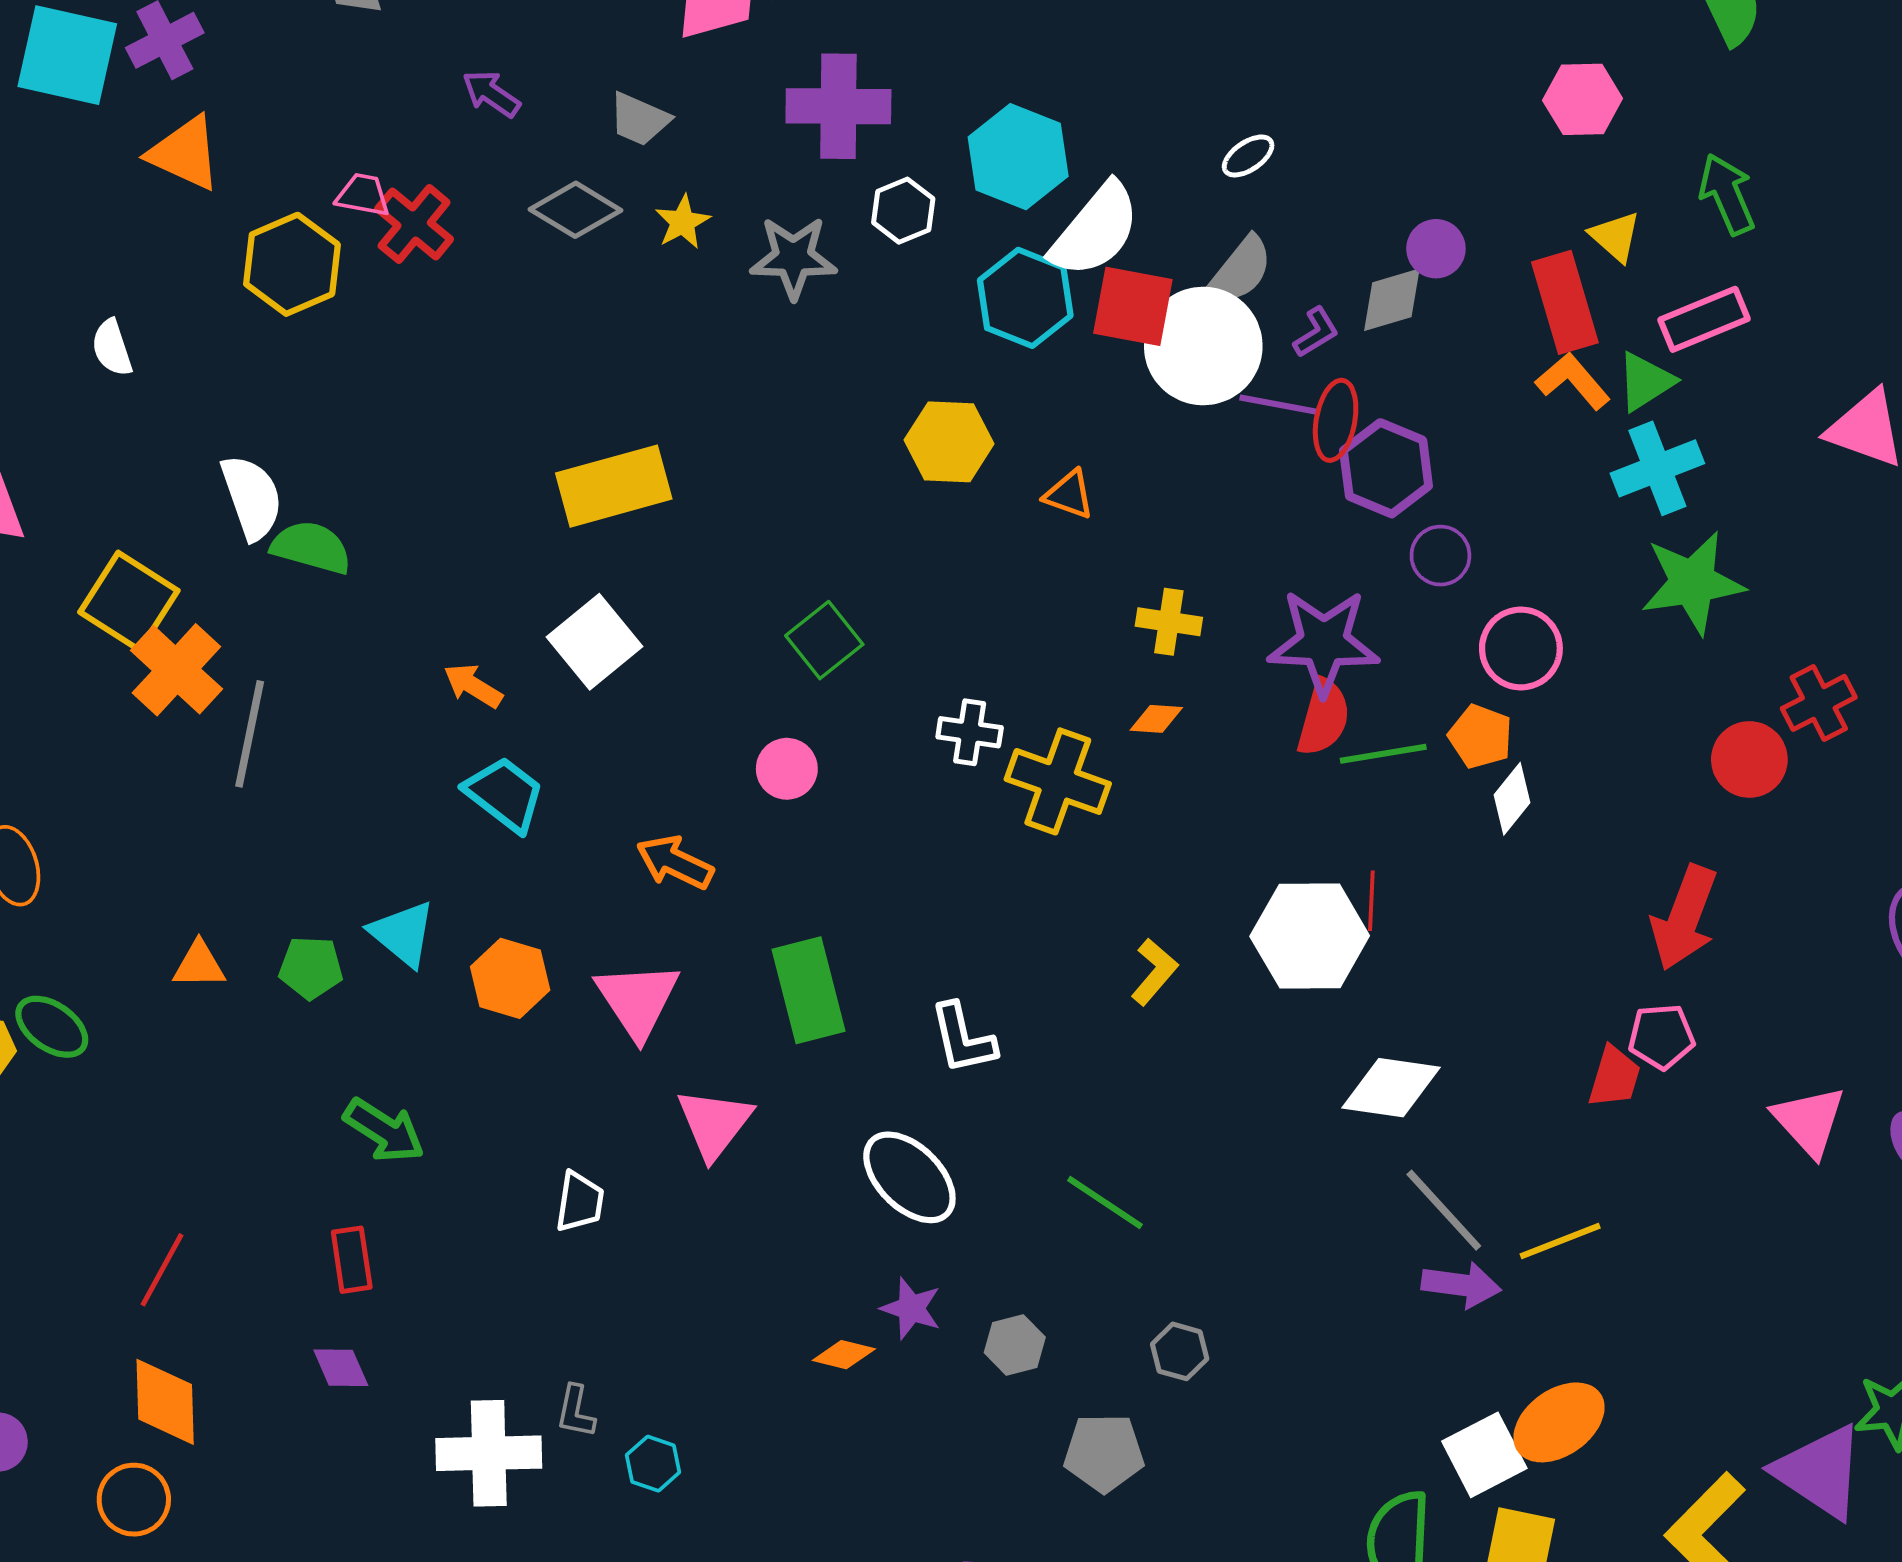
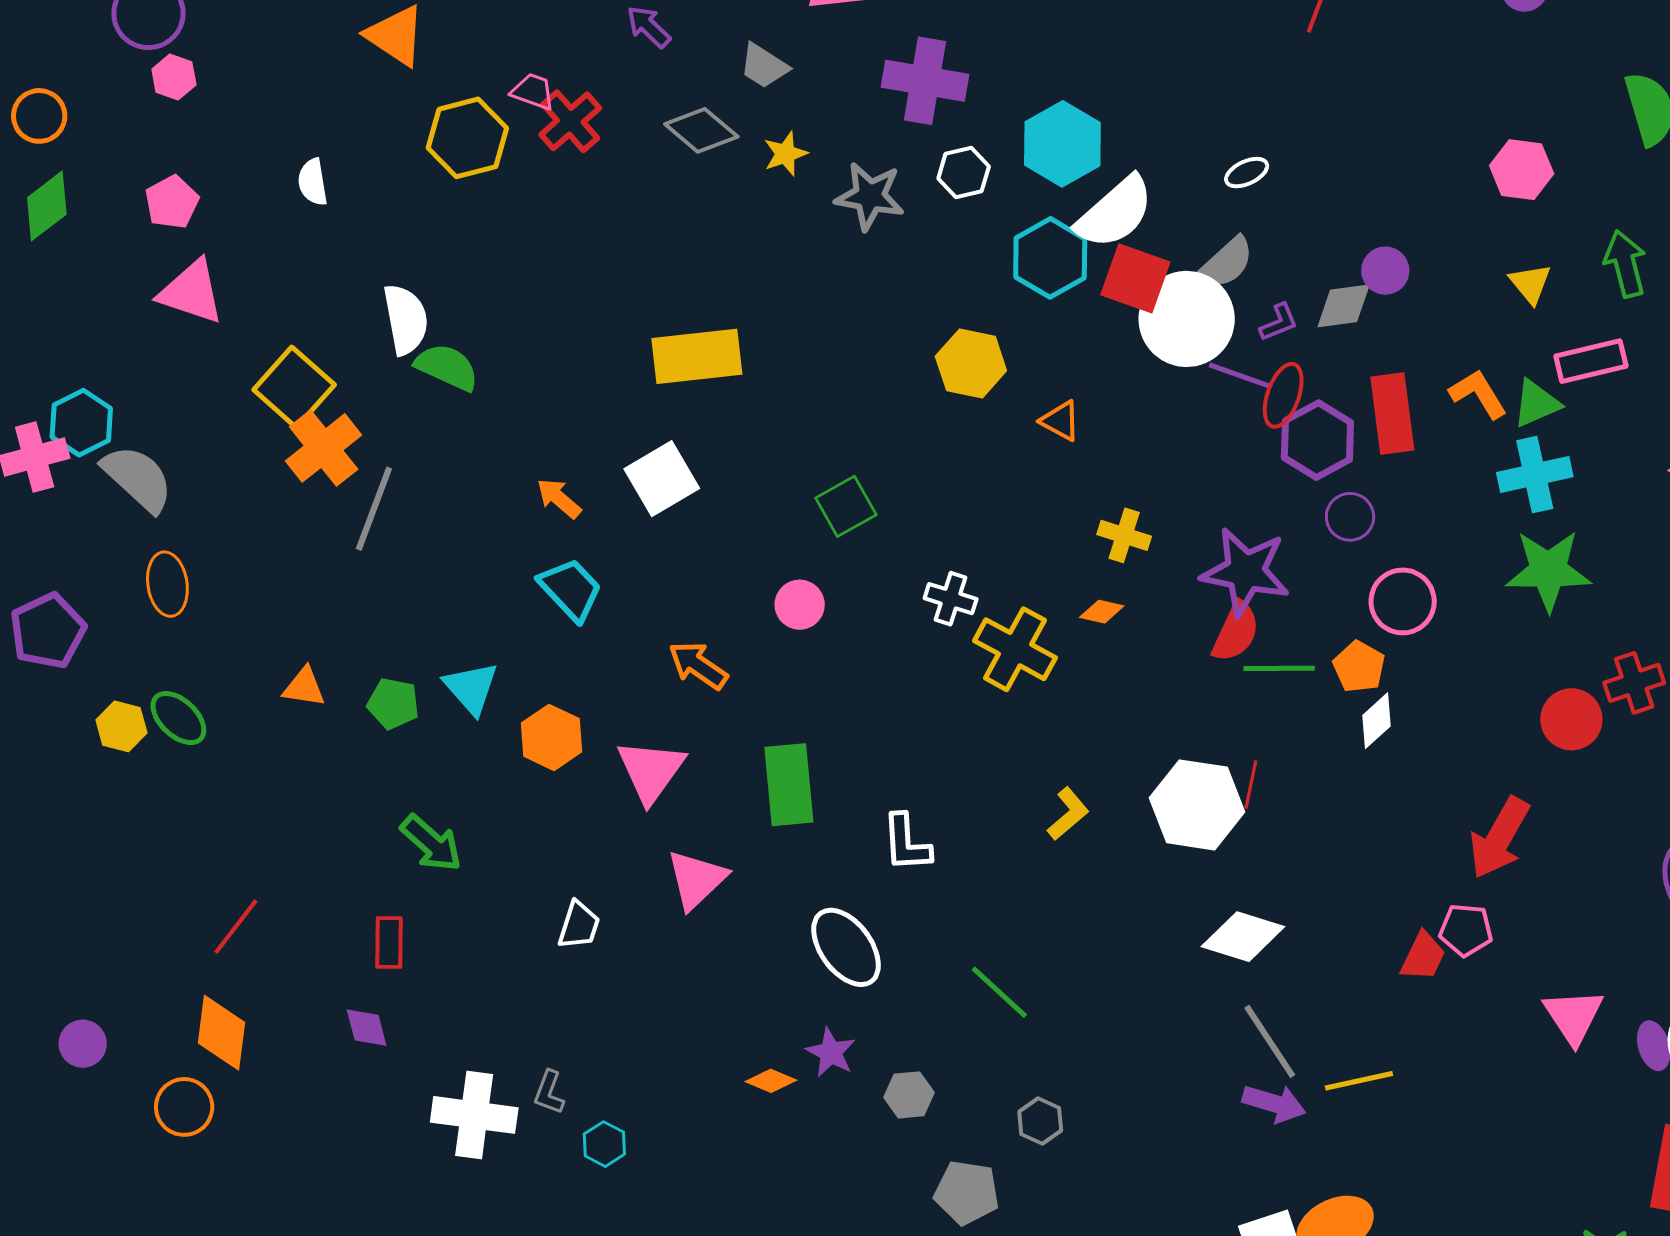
red rectangle: (1565, 302) -> (1392, 414), moved

